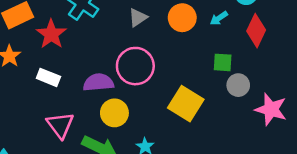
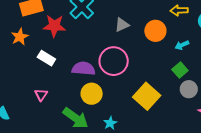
cyan arrow: (219, 18) -> (182, 45), moved
red star: (51, 34) -> (54, 26), turned 30
green square: (223, 62) -> (180, 70), turned 35
pink triangle: (60, 125) -> (41, 95), moved, size x0.6

